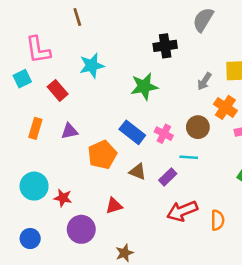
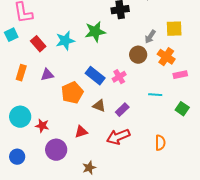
cyan star: (92, 66) -> (65, 41), moved
green star: (144, 86) -> (95, 32), moved
brown circle: (198, 127) -> (138, 55), moved
pink cross: (164, 134) -> (119, 77), turned 32
cyan line: (189, 157) -> (155, 95), moved
red arrow: (182, 211) -> (118, 137), moved

